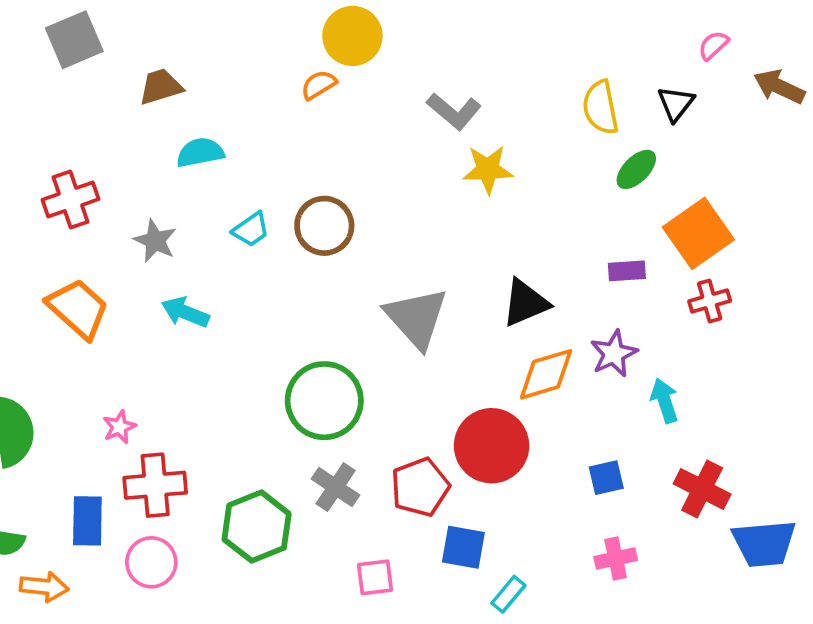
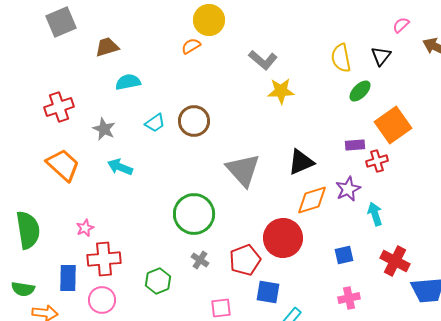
red cross: (710, 301) -> (377, 161), moved
gray cross: (336, 487) -> (200, 260), size x0.7
green hexagon: (257, 527) -> (158, 281), size x0.7

